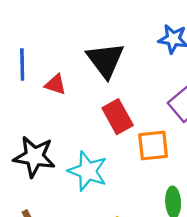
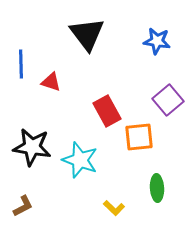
black triangle: (105, 60) -> (87, 34), moved

